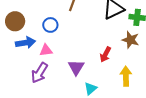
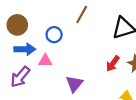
red arrow: (105, 54) -> (113, 64), moved
purple arrow: (39, 73) -> (20, 77), moved

